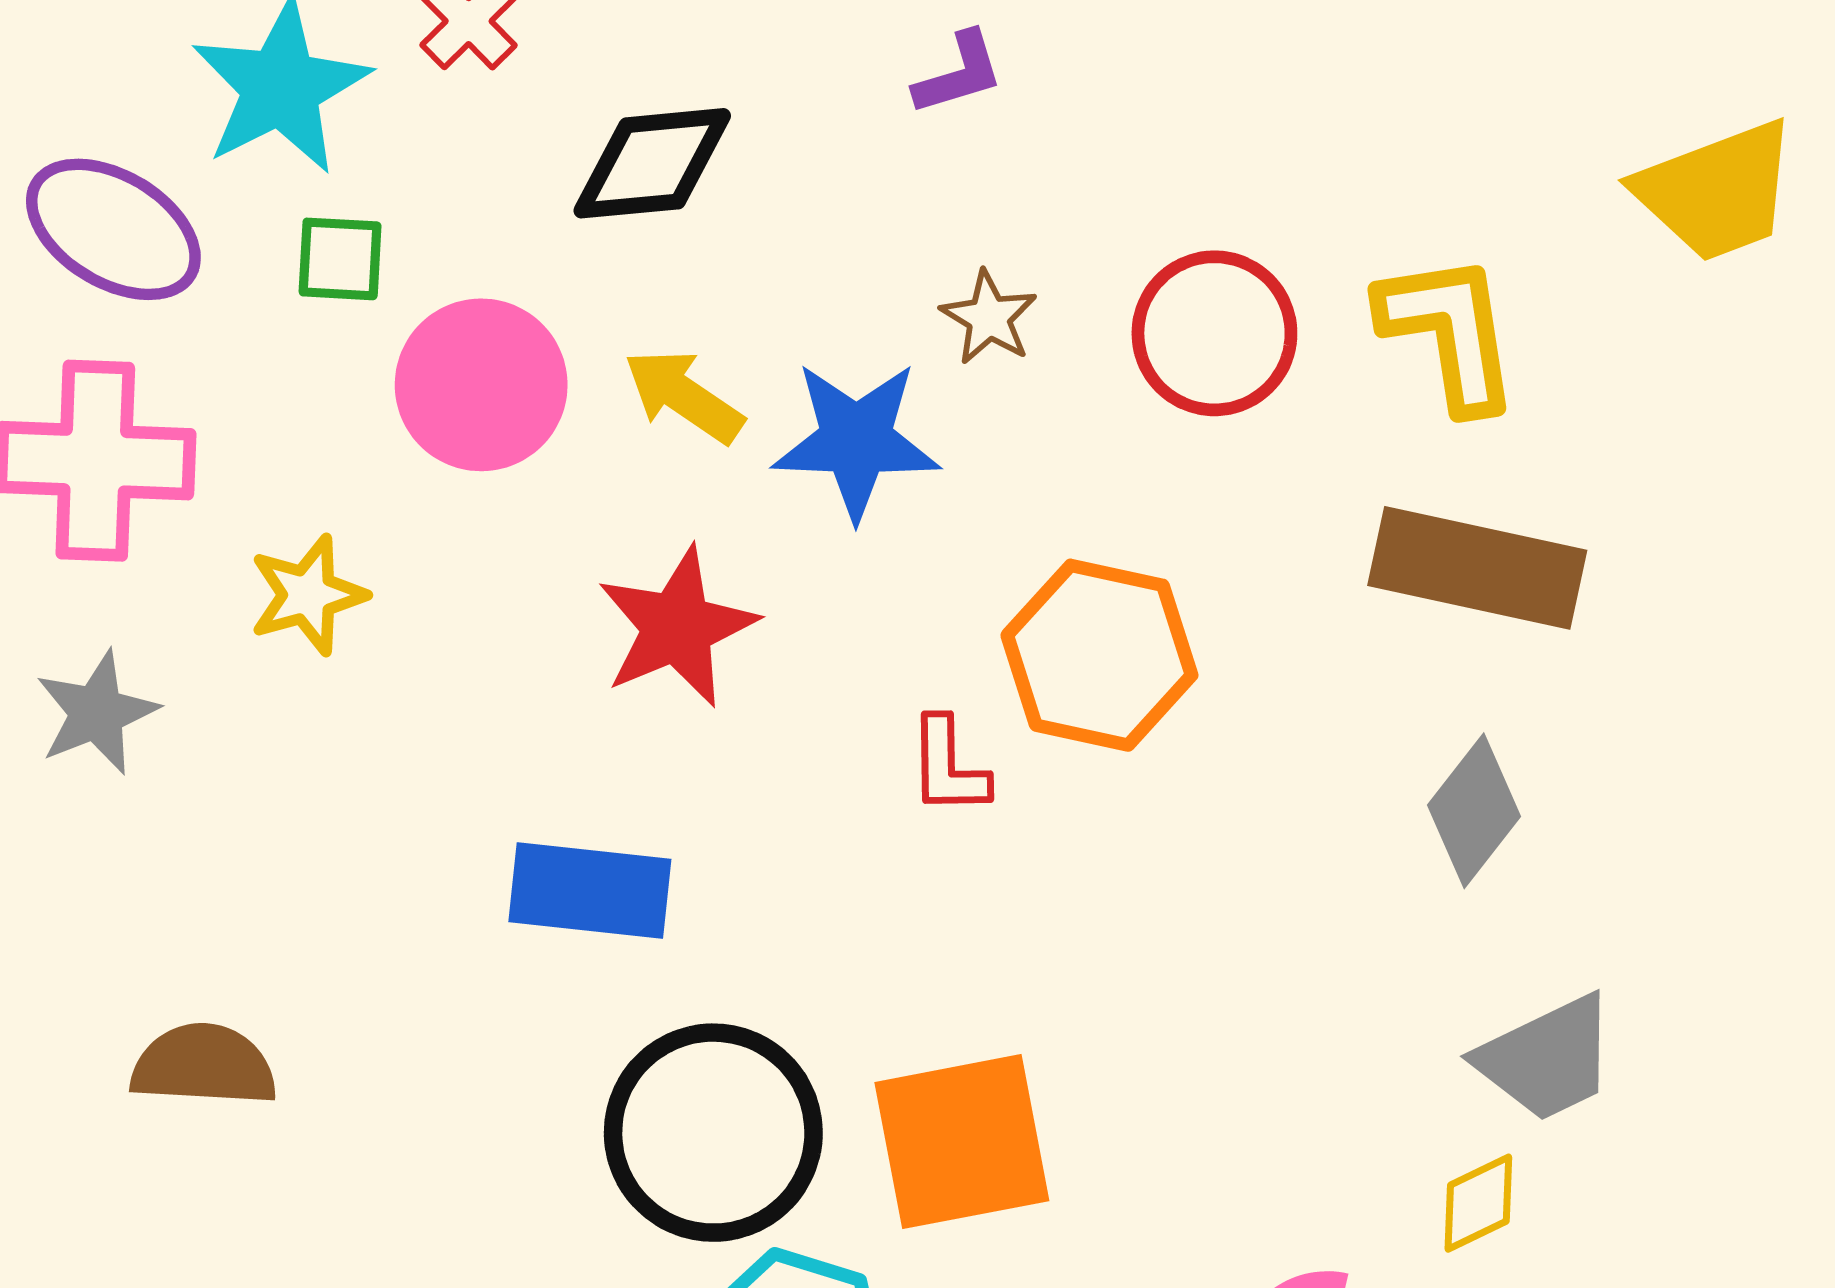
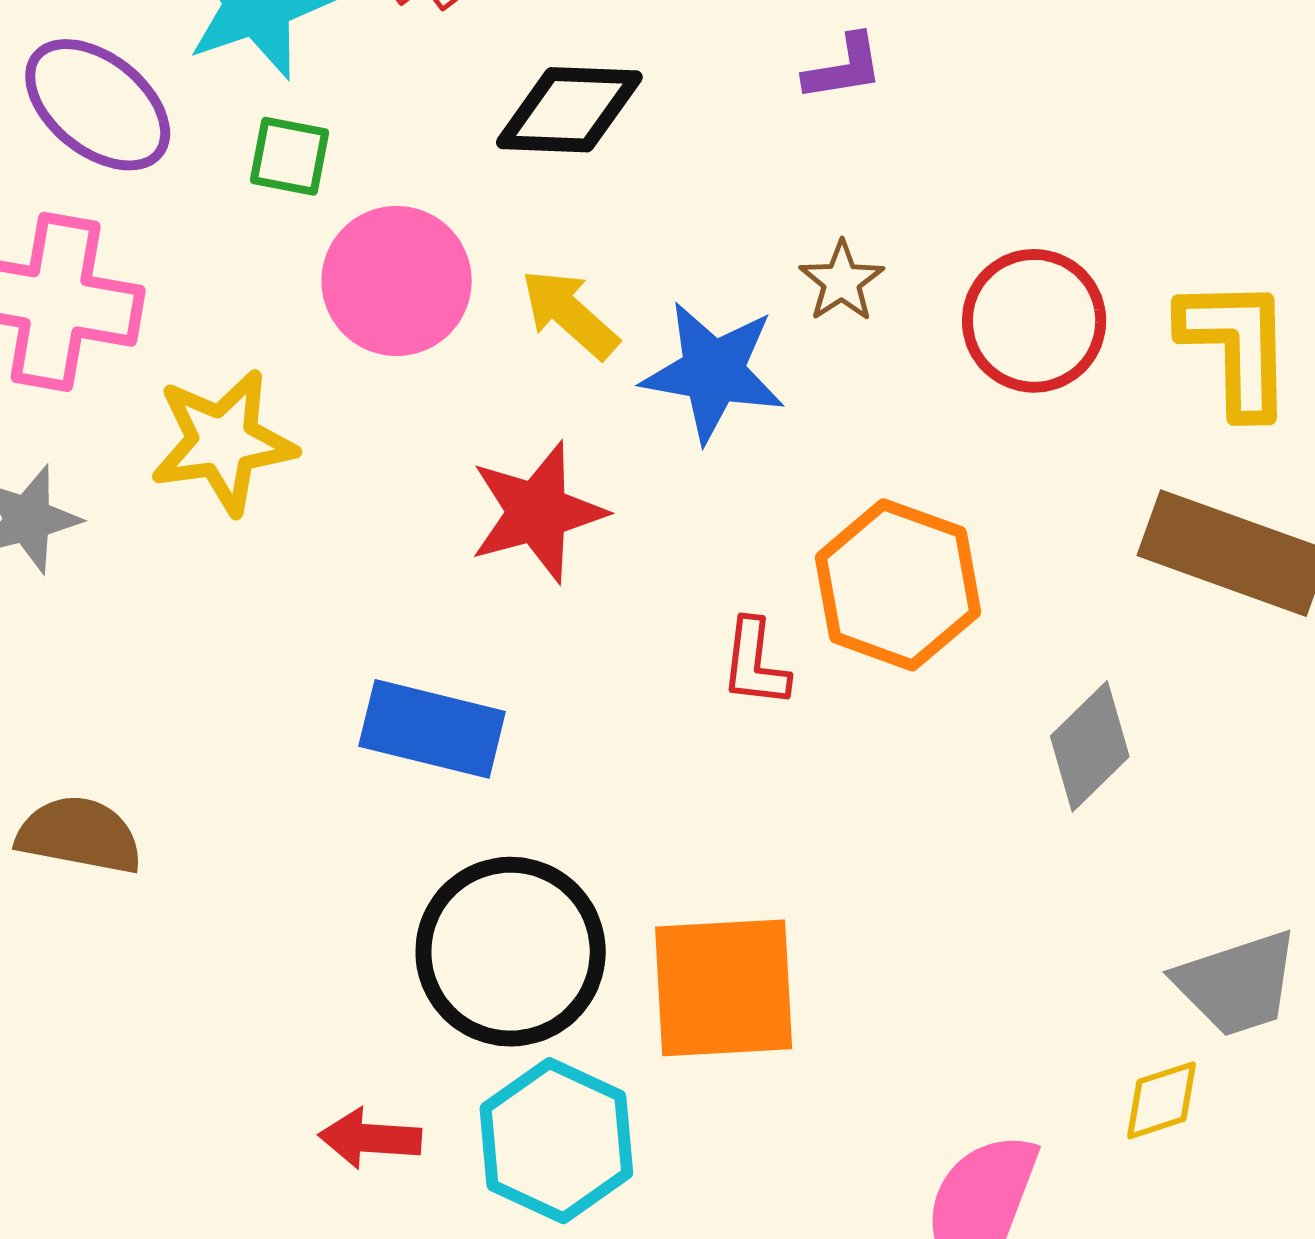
yellow star: (308, 595) -> (223, 442), size x1.4
gray diamond: (1474, 811) -> (1090, 746), moved

